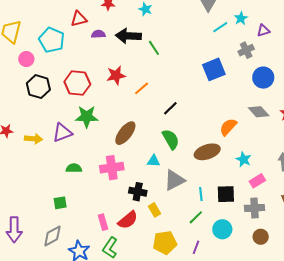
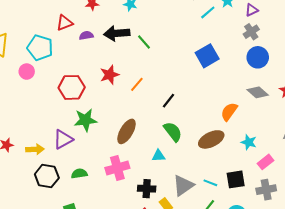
gray cross: (246, 50) -> (251, 32), moved
pink circle: (26, 59) -> (27, 72), moved
black hexagon: (38, 87) -> (47, 176), moved
gray triangle: (174, 180) -> (183, 185), moved
cyan line: (201, 194) -> (210, 183), turned -56

